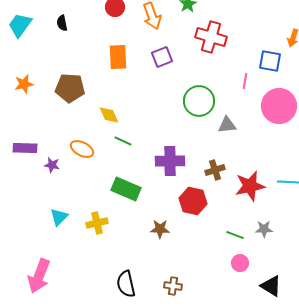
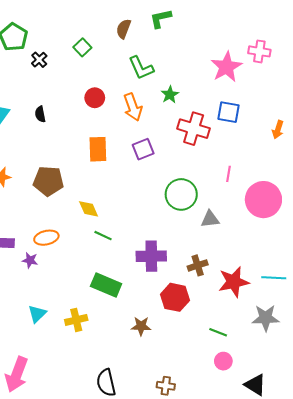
blue square: (270, 61) -> (228, 112), moved
orange ellipse: (82, 149) -> (46, 238), moved, turned -40
gray star: (264, 229) -> (266, 318), moved, size x1.5
brown cross: (173, 286) -> (166, 386), moved

